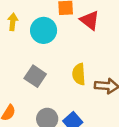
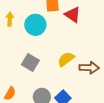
yellow semicircle: (79, 74) -> (66, 59), turned 60

